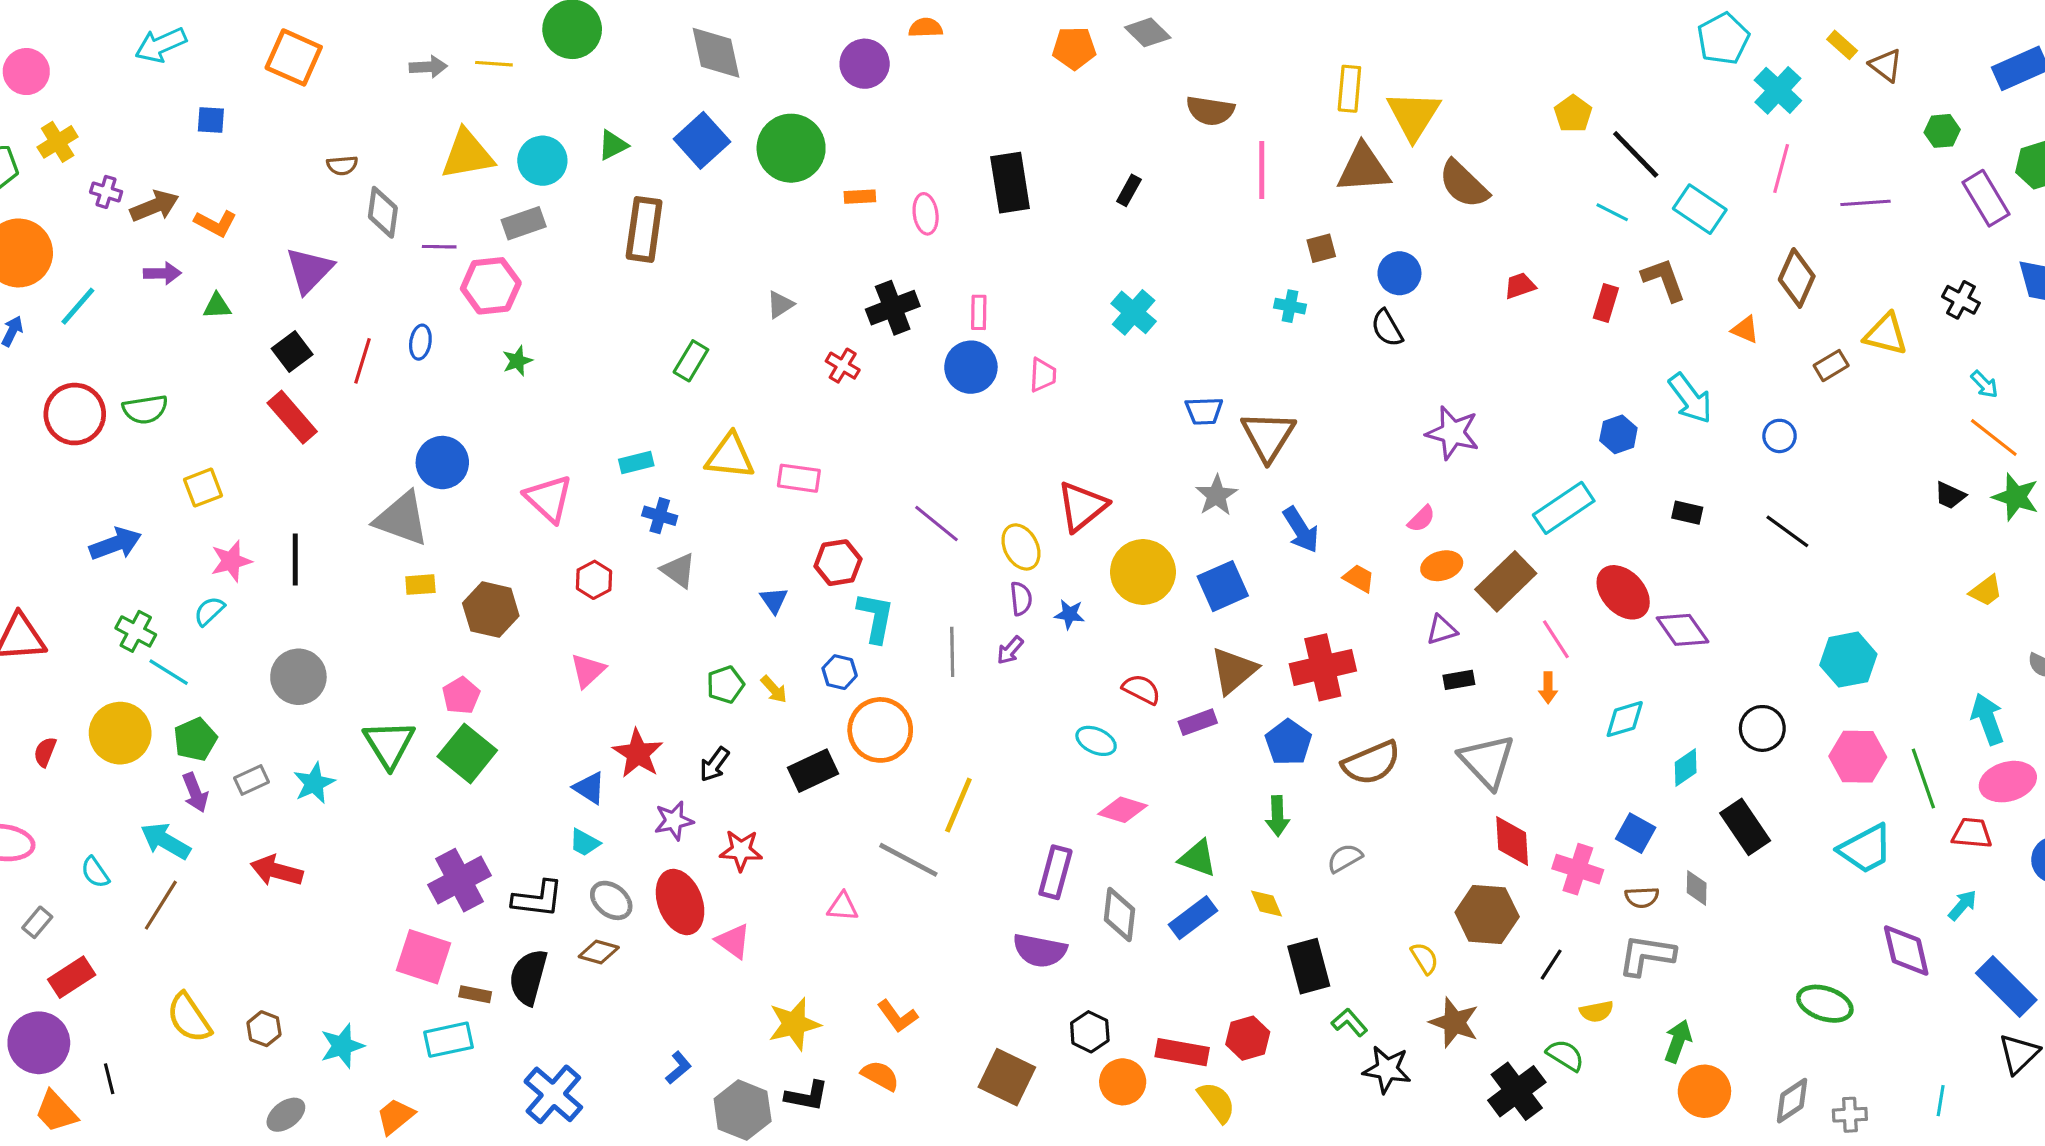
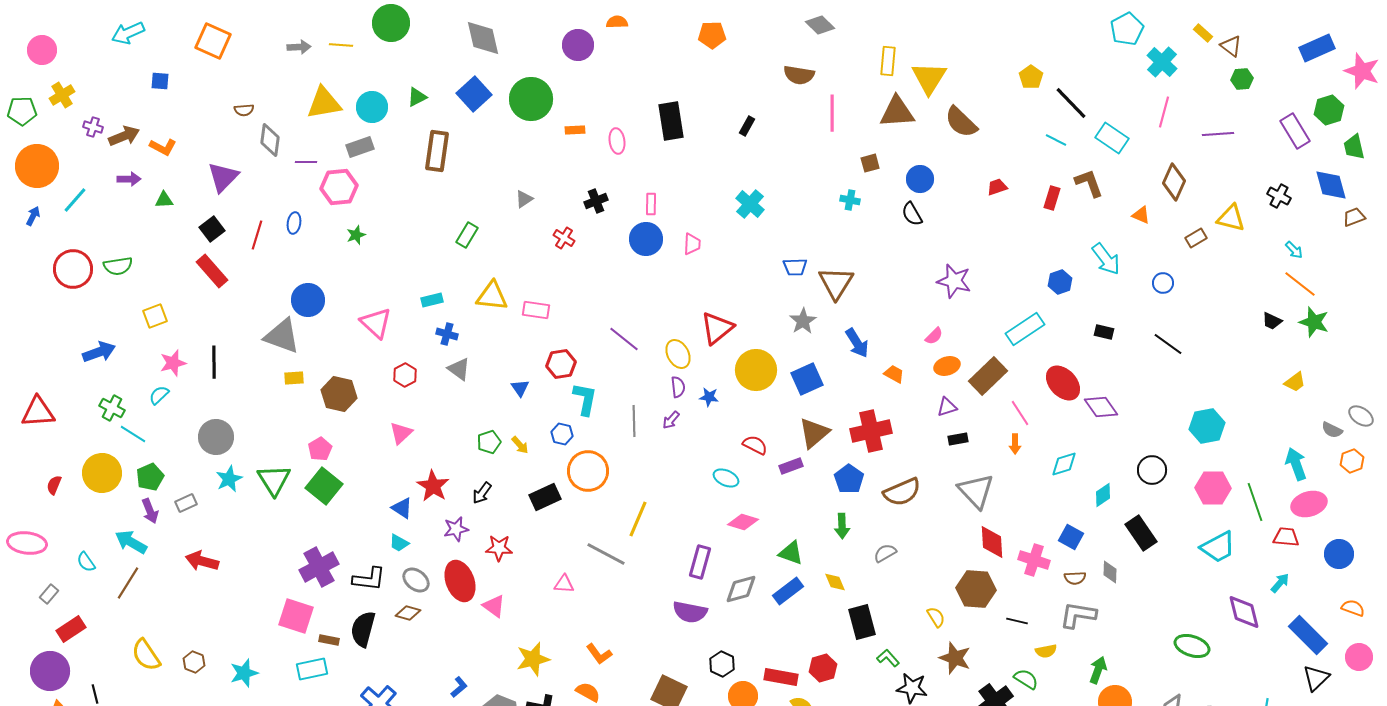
gray diamond: (1148, 32) -> (820, 25), moved
green hexagon: (1942, 131) -> (1242, 79), moved
black cross: (893, 308) -> (596, 201), size x0.7
cyan star: (314, 783) -> (229, 479), moved
gray diamond: (1120, 915) -> (741, 589), turned 68
black line: (1551, 965) -> (1017, 621), turned 70

